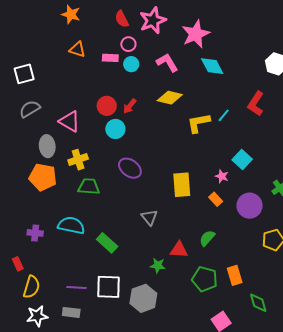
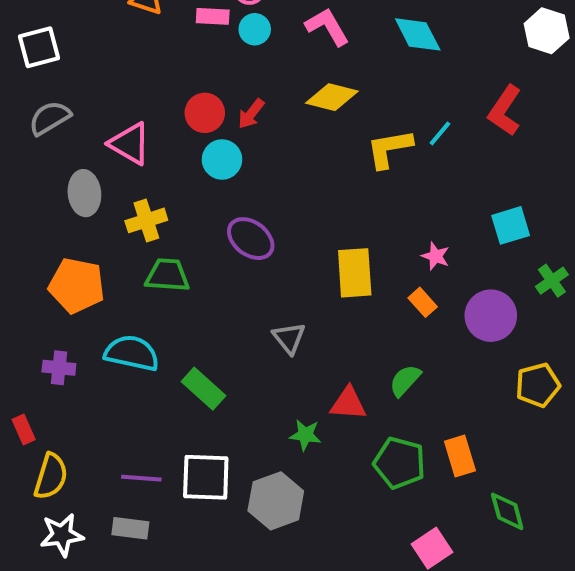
cyan square: (242, 160) -> (511, 225), moved, turned 30
orange pentagon: (43, 177) -> (77, 286), moved

